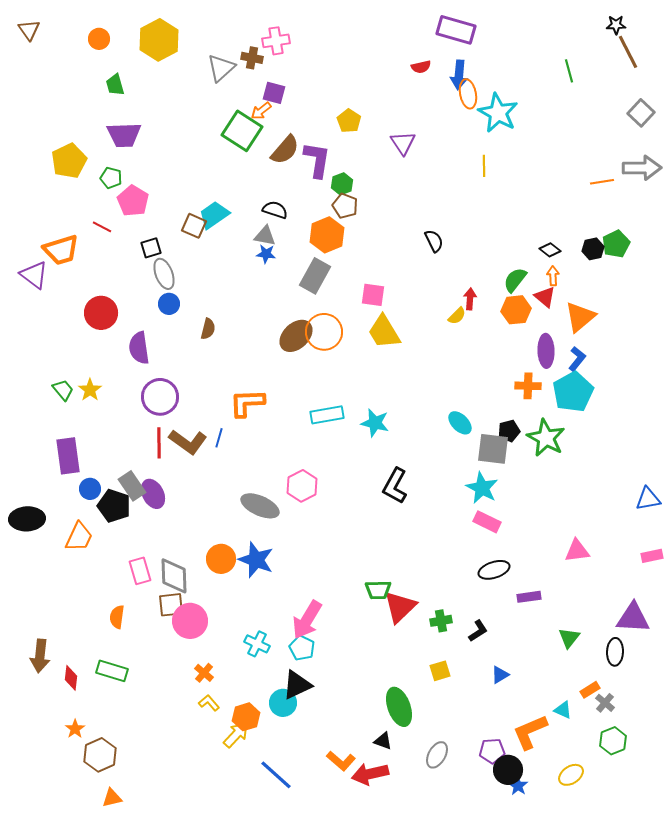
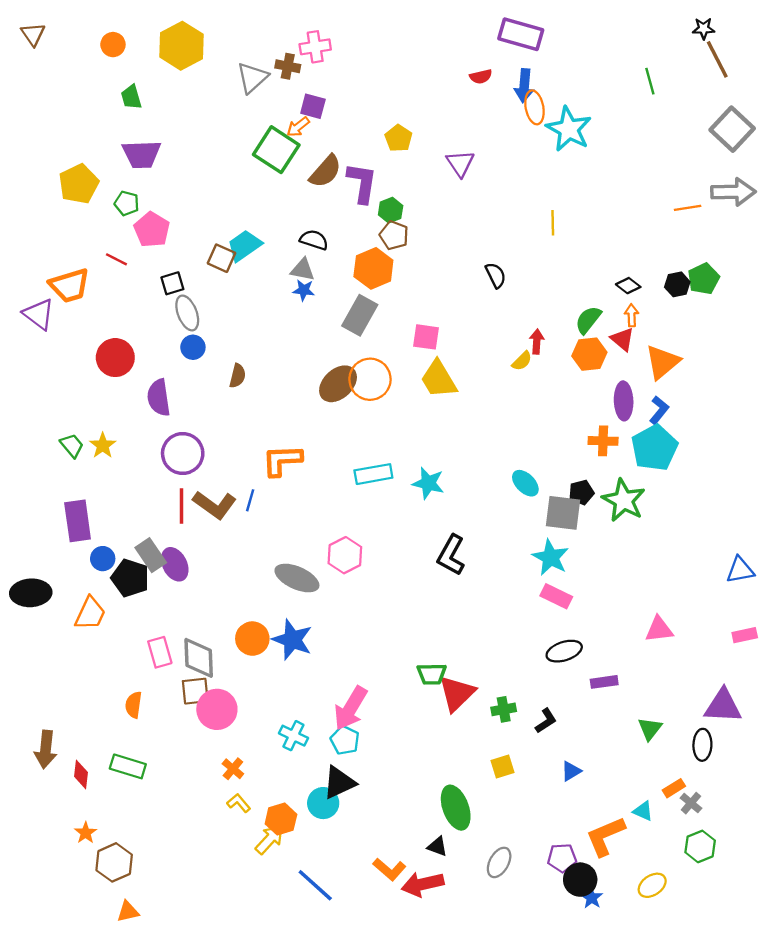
gray square: (641, 113) -> (732, 129), size x1.4
yellow line: (484, 166) -> (553, 223), moved

